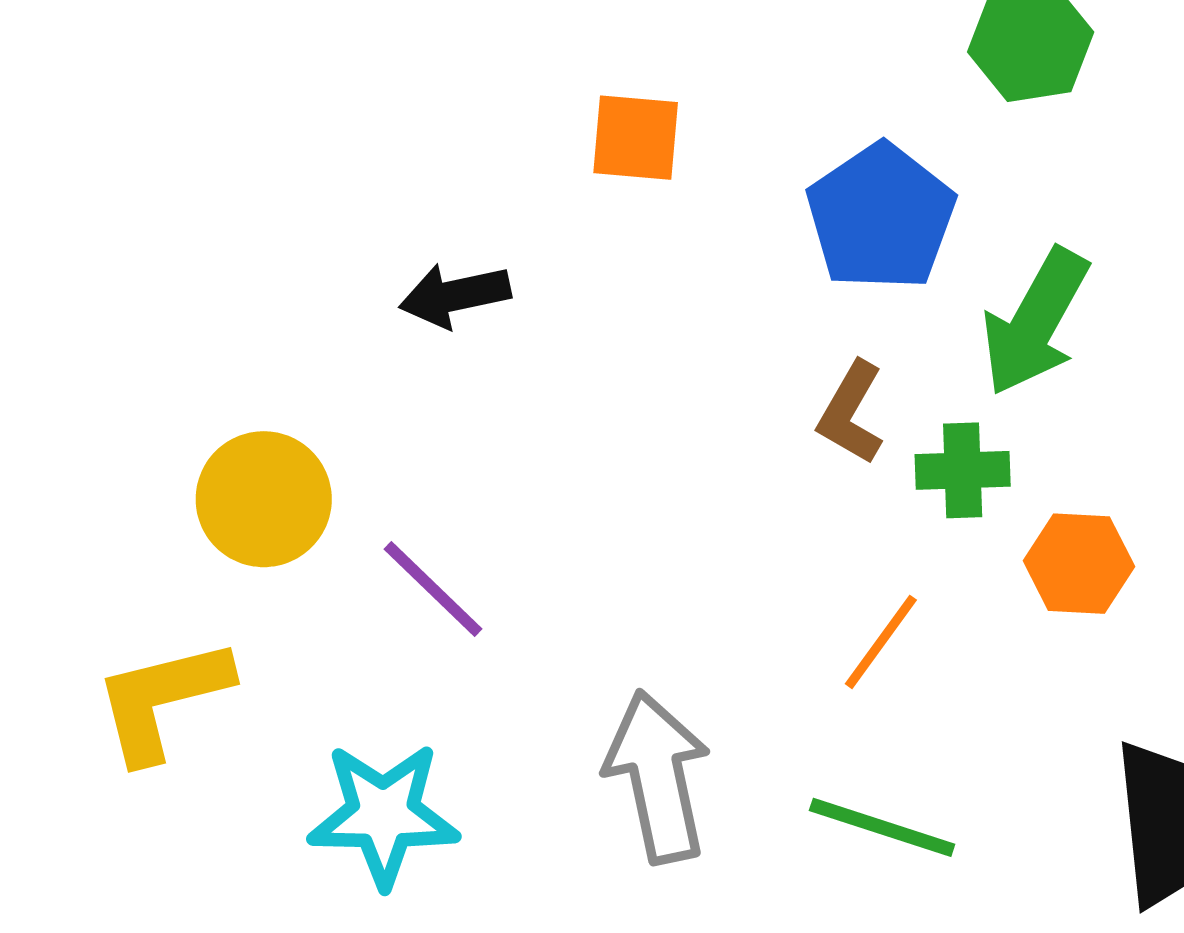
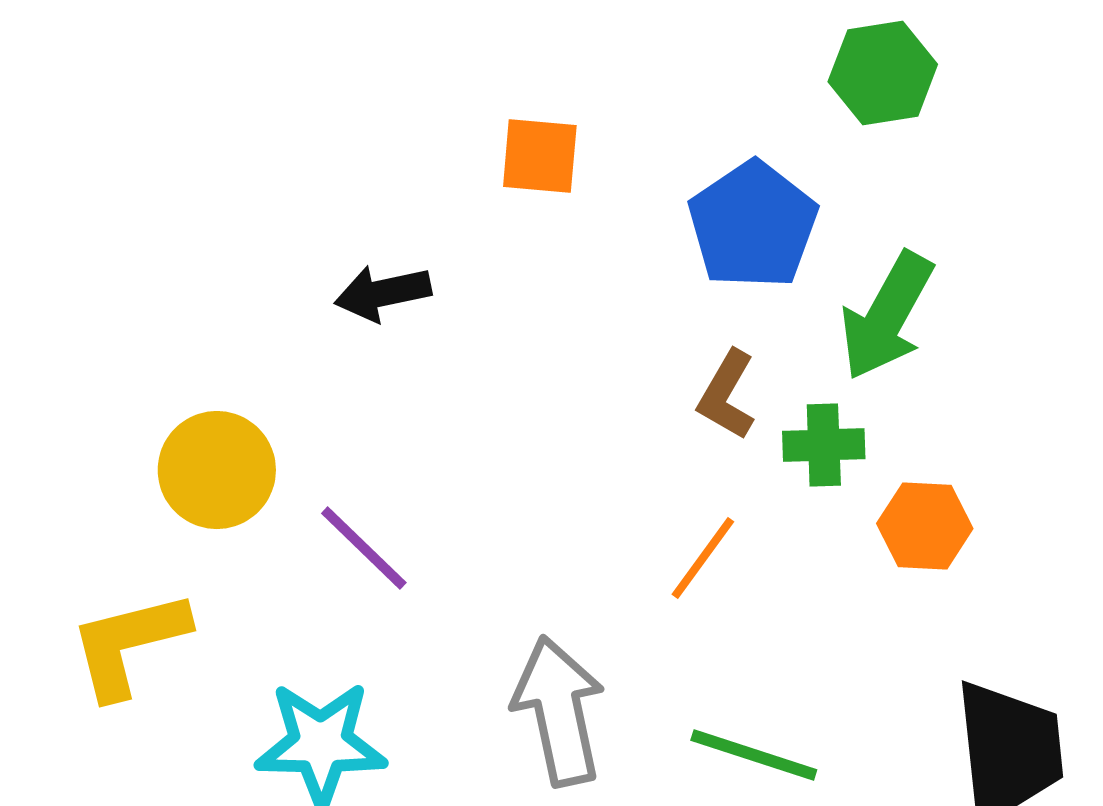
orange line: (881, 642) -> (703, 558), moved

